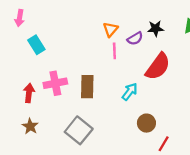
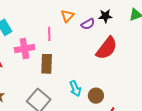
pink line: (114, 51) -> (49, 34), moved
pink cross: (55, 83) -> (24, 49), moved
cyan arrow: (130, 92) -> (75, 88), moved, turned 119

